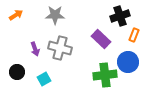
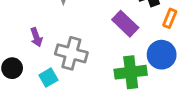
gray cross: (60, 48) -> (71, 53), moved

